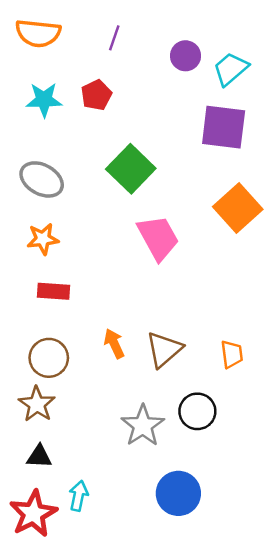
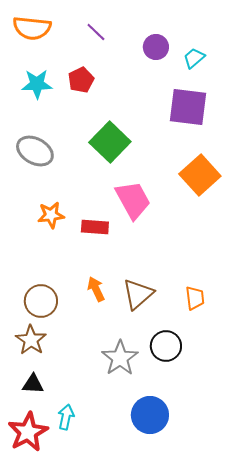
purple line: (114, 38) -> (96, 32), turned -65
cyan trapezoid: (231, 69) -> (194, 58), size x0.7
orange star: (43, 239) -> (51, 215), moved
red rectangle: (54, 291) -> (95, 227), moved

